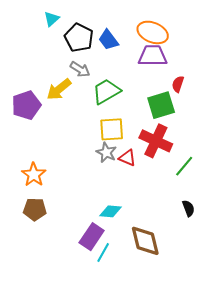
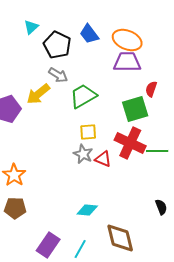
blue trapezoid: (108, 40) -> (89, 34), moved
yellow square: (112, 129) -> (88, 132), size x0.7
green line: (184, 166) -> (157, 151), moved, turned 50
purple rectangle: (92, 237) -> (48, 245), moved

